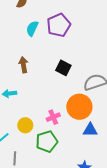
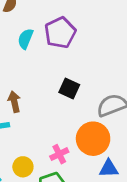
brown arrow: (23, 65) -> (14, 102), moved

